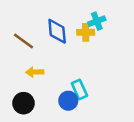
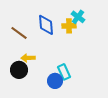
cyan cross: (97, 21) -> (78, 17), turned -32
black circle: (23, 103) -> (19, 70), moved

